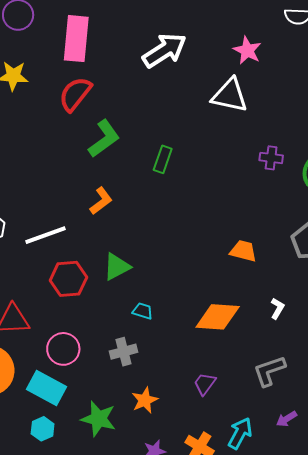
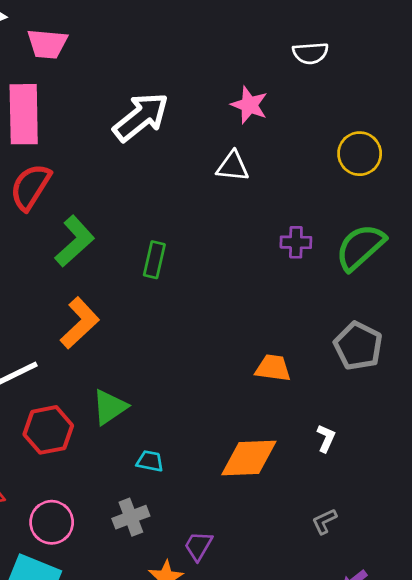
white triangle: (230, 95) -> (233, 166), size x0.7
orange L-shape: (101, 201) -> (80, 323), size x1.4
gray L-shape: (269, 371) -> (324, 521), size x0.6
purple trapezoid: (205, 384) -> (198, 546), moved

